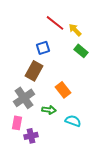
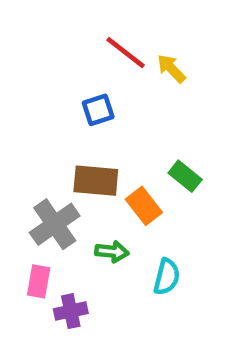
green rectangle: (81, 51) -> (185, 176), moved
brown rectangle: (34, 71) -> (96, 181), moved, turned 66
cyan semicircle: (73, 121) -> (167, 277), turned 84

